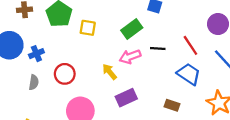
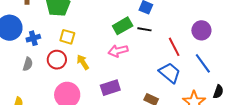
yellow square: (88, 28) -> (67, 37), moved
black line: (158, 48) -> (144, 29), moved
yellow arrow: (110, 72) -> (83, 62), moved

